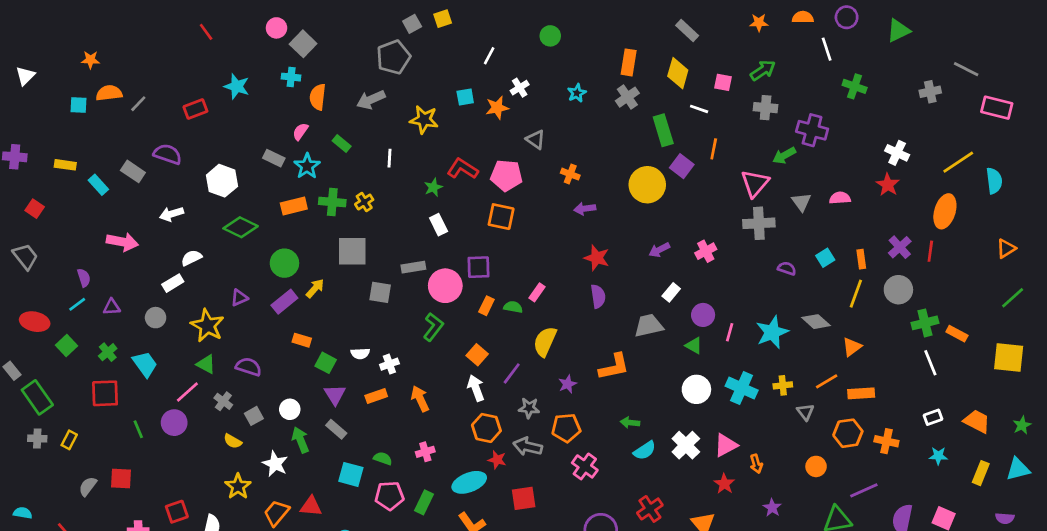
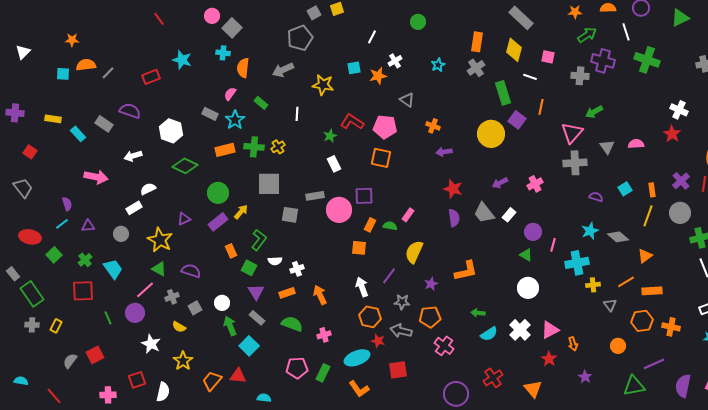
gray rectangle: (687, 31) -> (521, 18), size x1.4
green arrow: (763, 70) -> (587, 35), moved
green cross: (855, 86) -> (647, 60), size x1.4
purple cross: (812, 130) -> (603, 61), moved
gray trapezoid: (649, 326) -> (484, 213), moved, turned -115
green L-shape: (433, 327) -> (259, 240), moved
cyan star: (772, 332) -> (590, 231), moved, size x0.7
orange rectangle: (302, 340) -> (231, 251), turned 48
orange square: (477, 355) -> (359, 248), moved, turned -35
cyan cross: (742, 388) -> (577, 263), moved, turned -35
gray cross: (223, 401) -> (172, 297), turned 32
green semicircle: (383, 458) -> (292, 324), moved, size x1.5
white star: (275, 464) -> (151, 344), moved
cyan square: (351, 474) -> (249, 346), moved, turned 30
red square: (121, 478) -> (95, 355), turned -30

